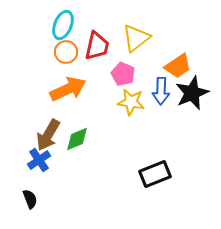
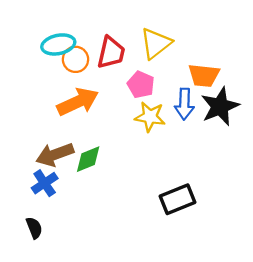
cyan ellipse: (63, 25) -> (58, 44), moved, turned 56
orange trapezoid: (178, 66) -> (204, 75), turned 40
brown arrow: (48, 135) -> (55, 154), turned 40

